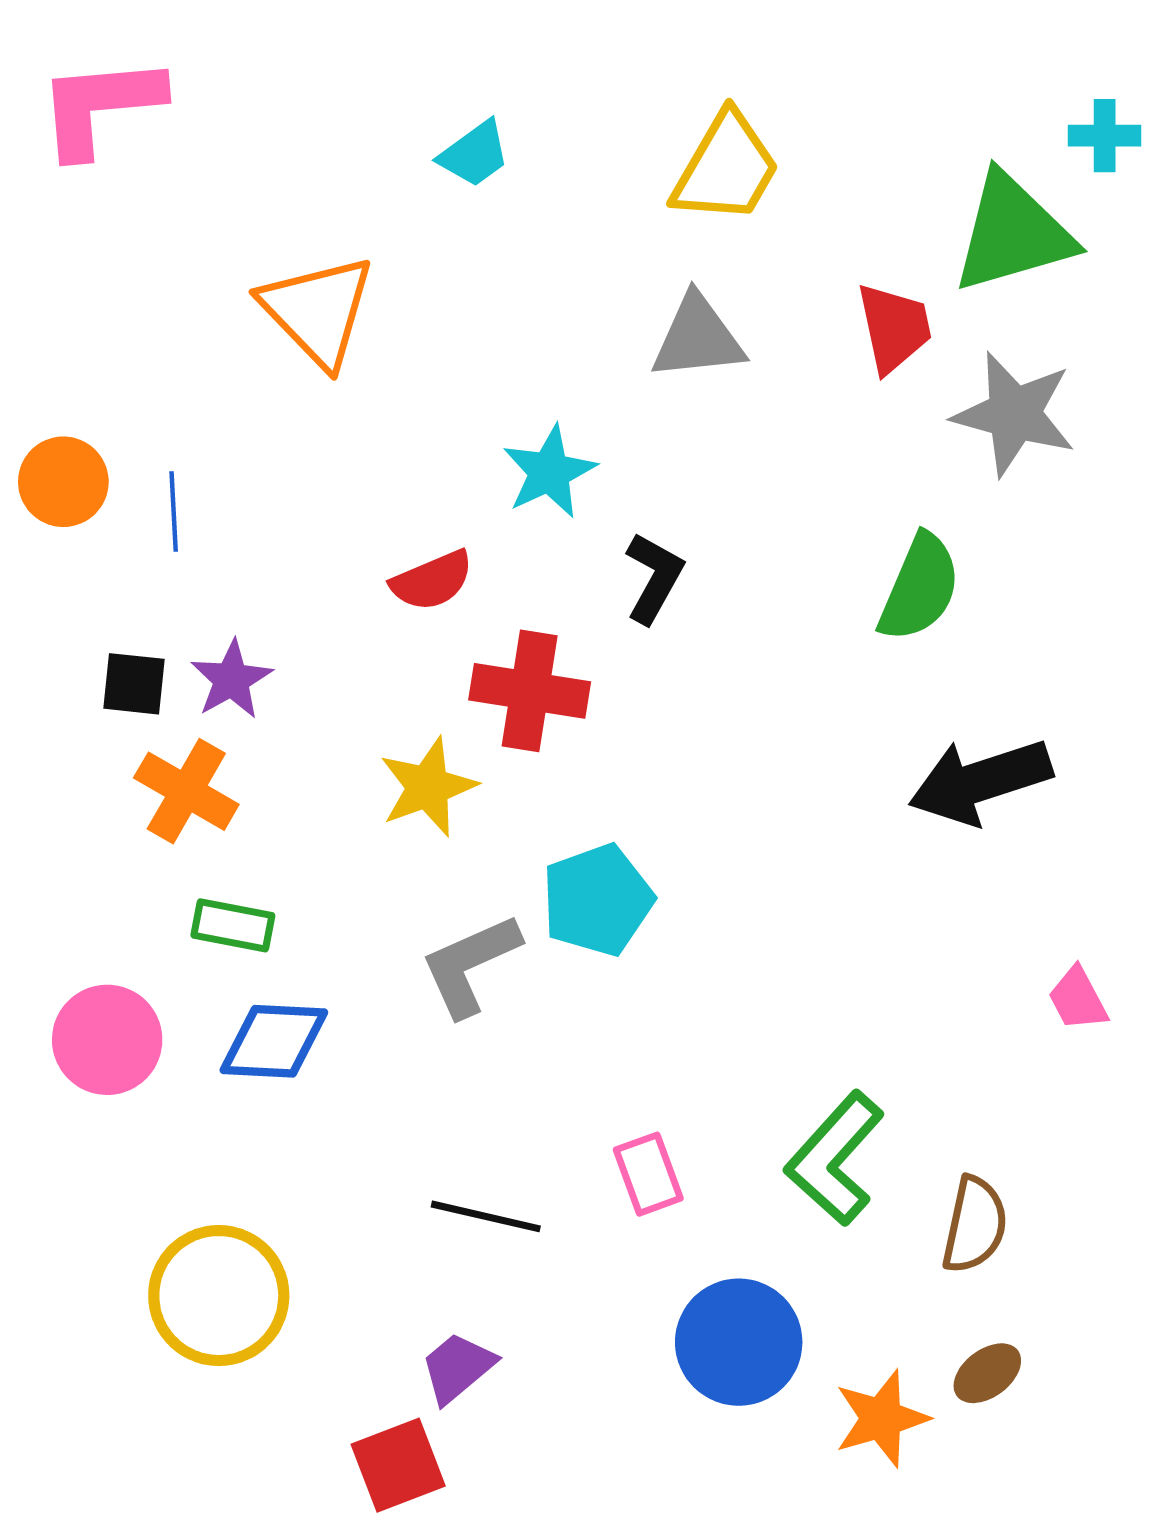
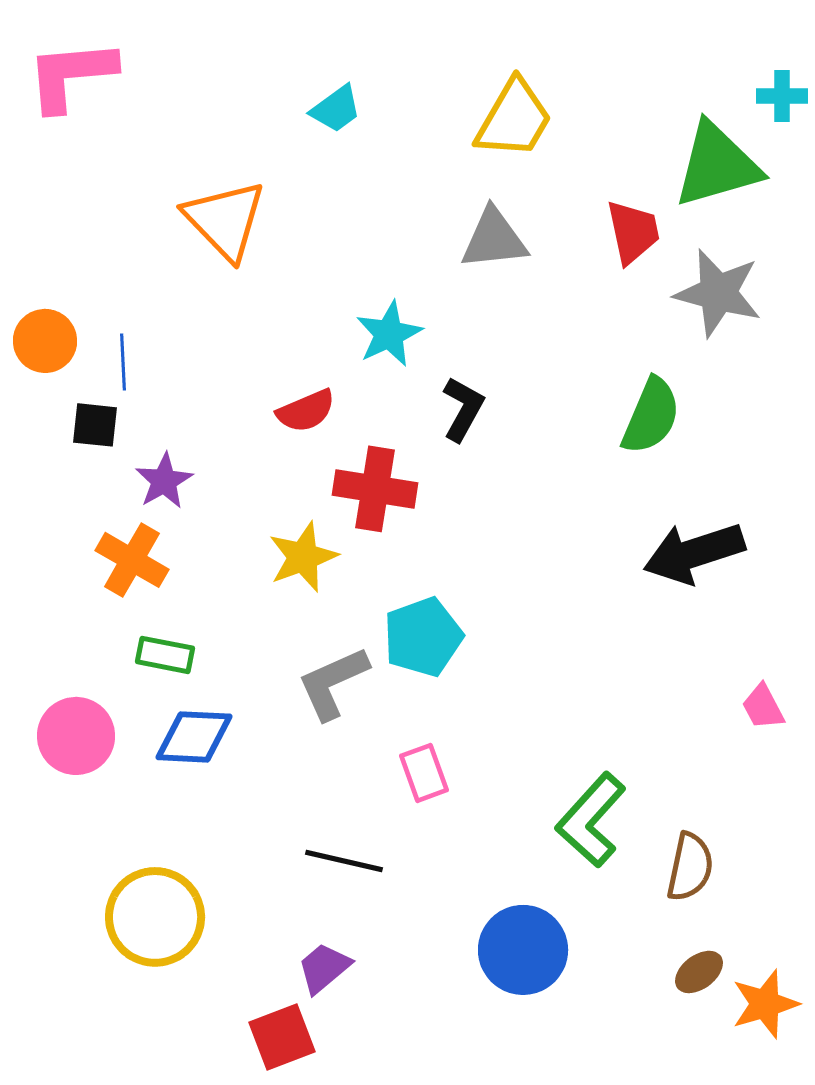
black square: (134, 684) -> (95, 425), moved
pink rectangle: (648, 1174) -> (424, 773), moved
orange star: (881, 1418) -> (765, 1004), moved

